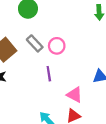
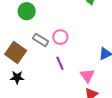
pink triangle: (75, 95) -> (87, 76), turned 42

